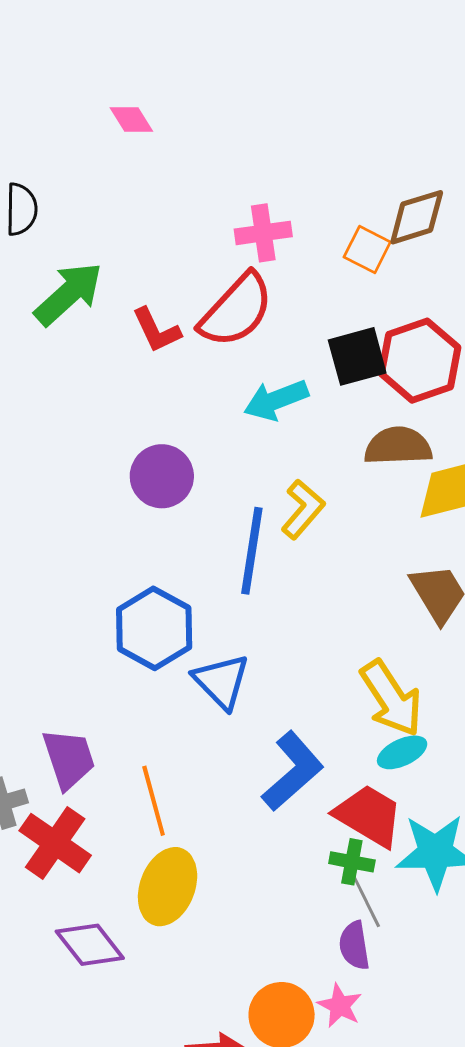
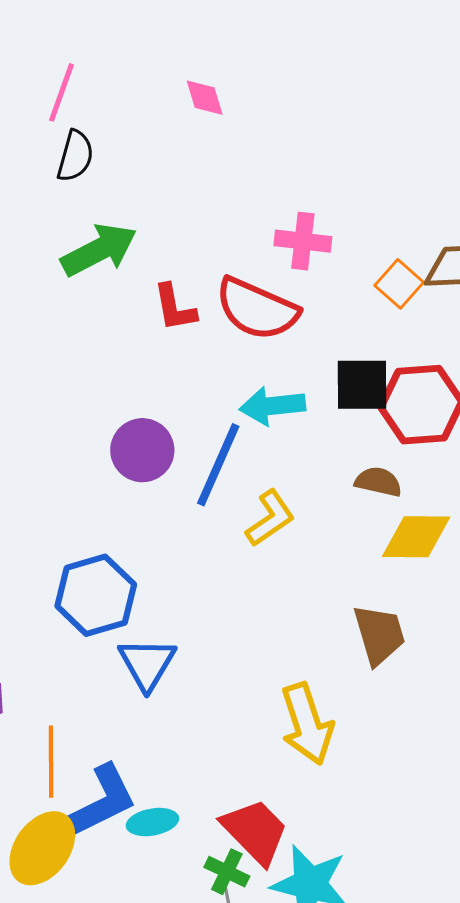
red semicircle: (236, 310) -> (257, 309), turned 56
brown semicircle: (398, 446) -> (378, 482), size x0.7
blue line: (252, 551) -> (218, 465), moved
cyan ellipse: (402, 752) -> (152, 822), moved
blue L-shape: (293, 771) -> (102, 801), moved

